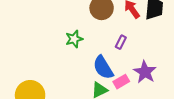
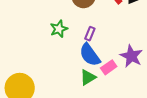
purple rectangle: (121, 42) -> (90, 34), moved

